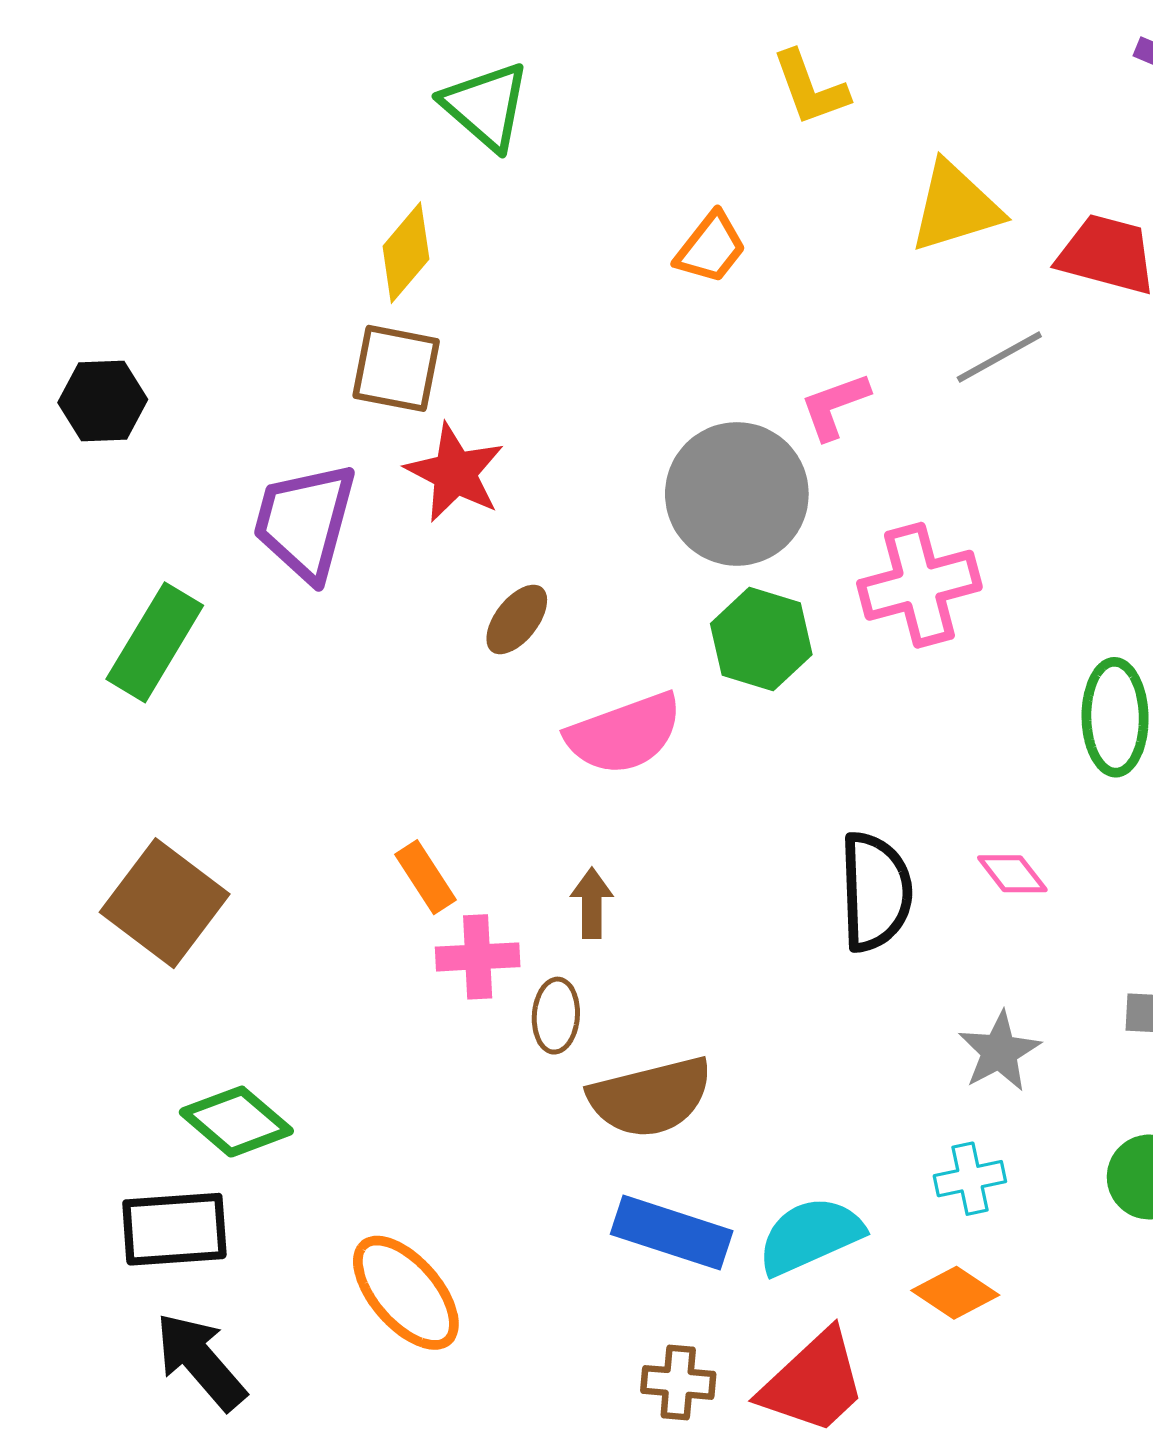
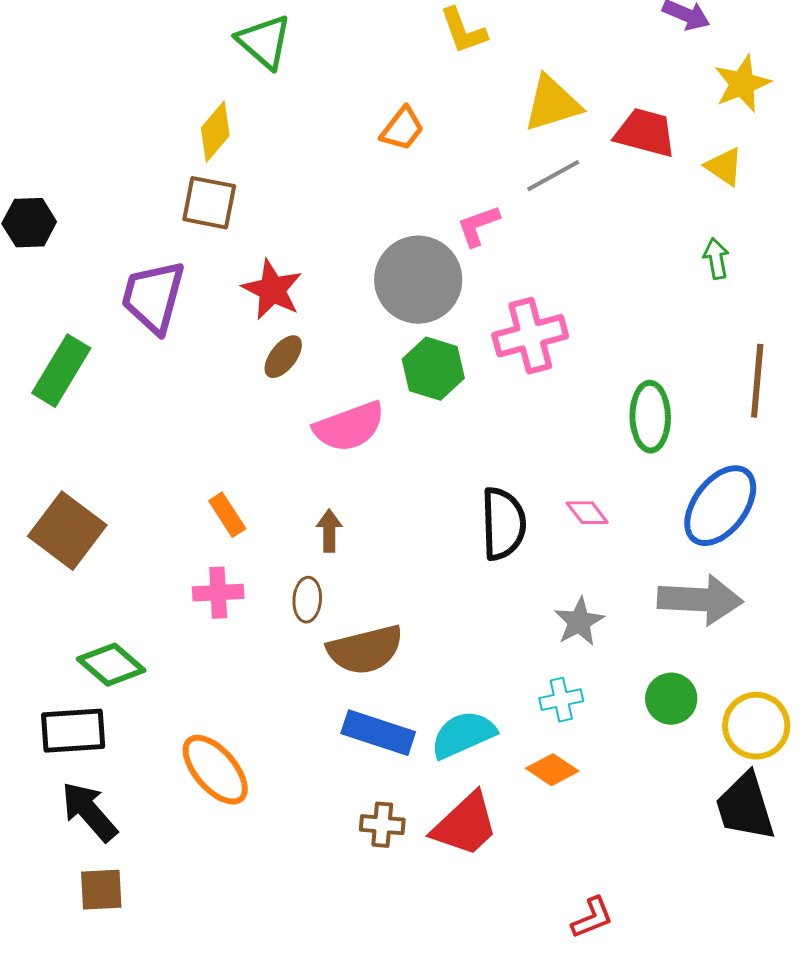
gray line: (999, 357) -> (553, 176), moved
red star: (455, 473) -> (272, 290), moved
pink cross: (478, 957) -> (218, 593), moved

